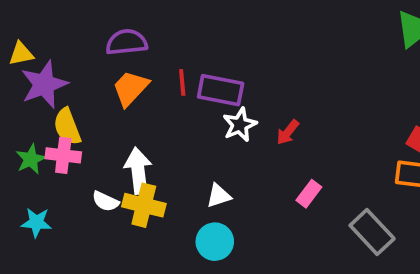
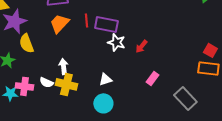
white star: (240, 125) -> (116, 42), turned -30
pink cross: (63, 155) -> (24, 86), moved
white arrow: (138, 171) -> (63, 66), size x0.7

